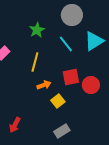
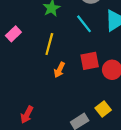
orange arrow: (44, 85) -> (59, 70), turned 136
yellow square: (58, 101) -> (103, 109), moved

